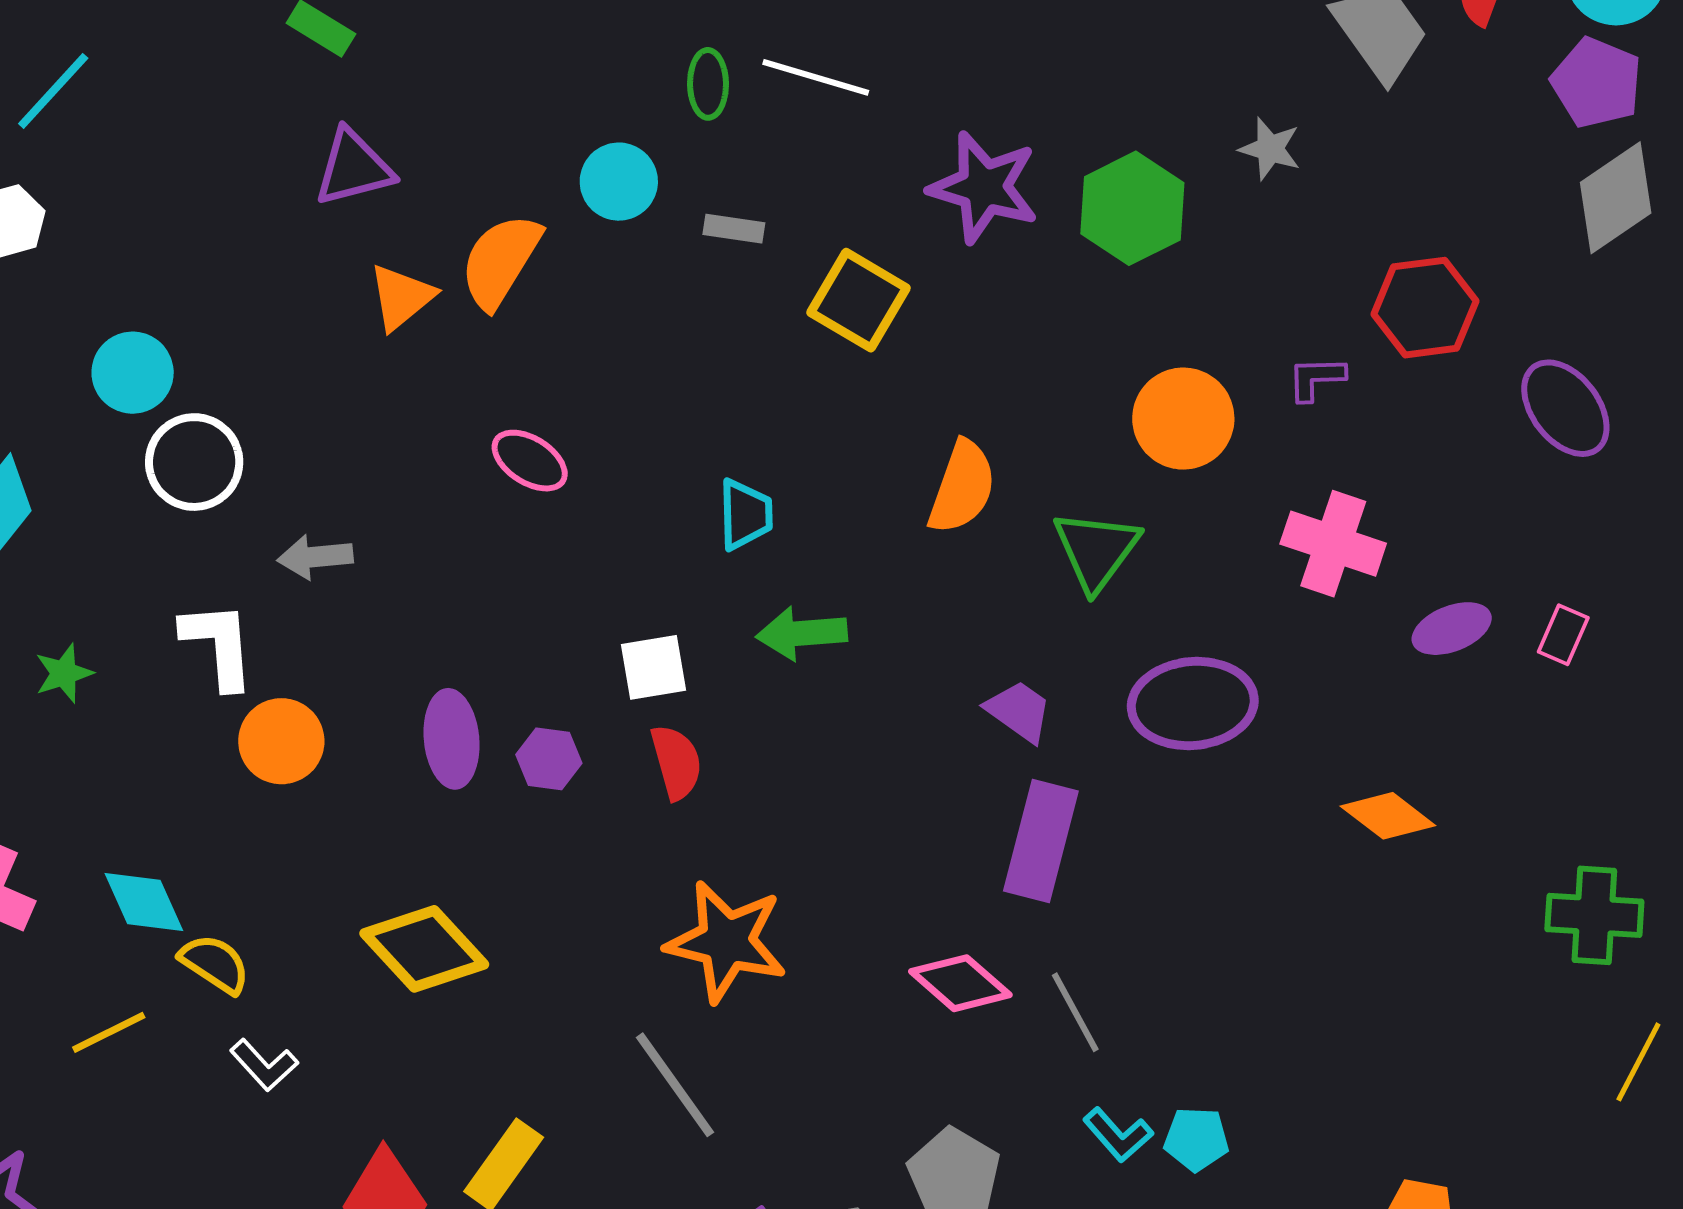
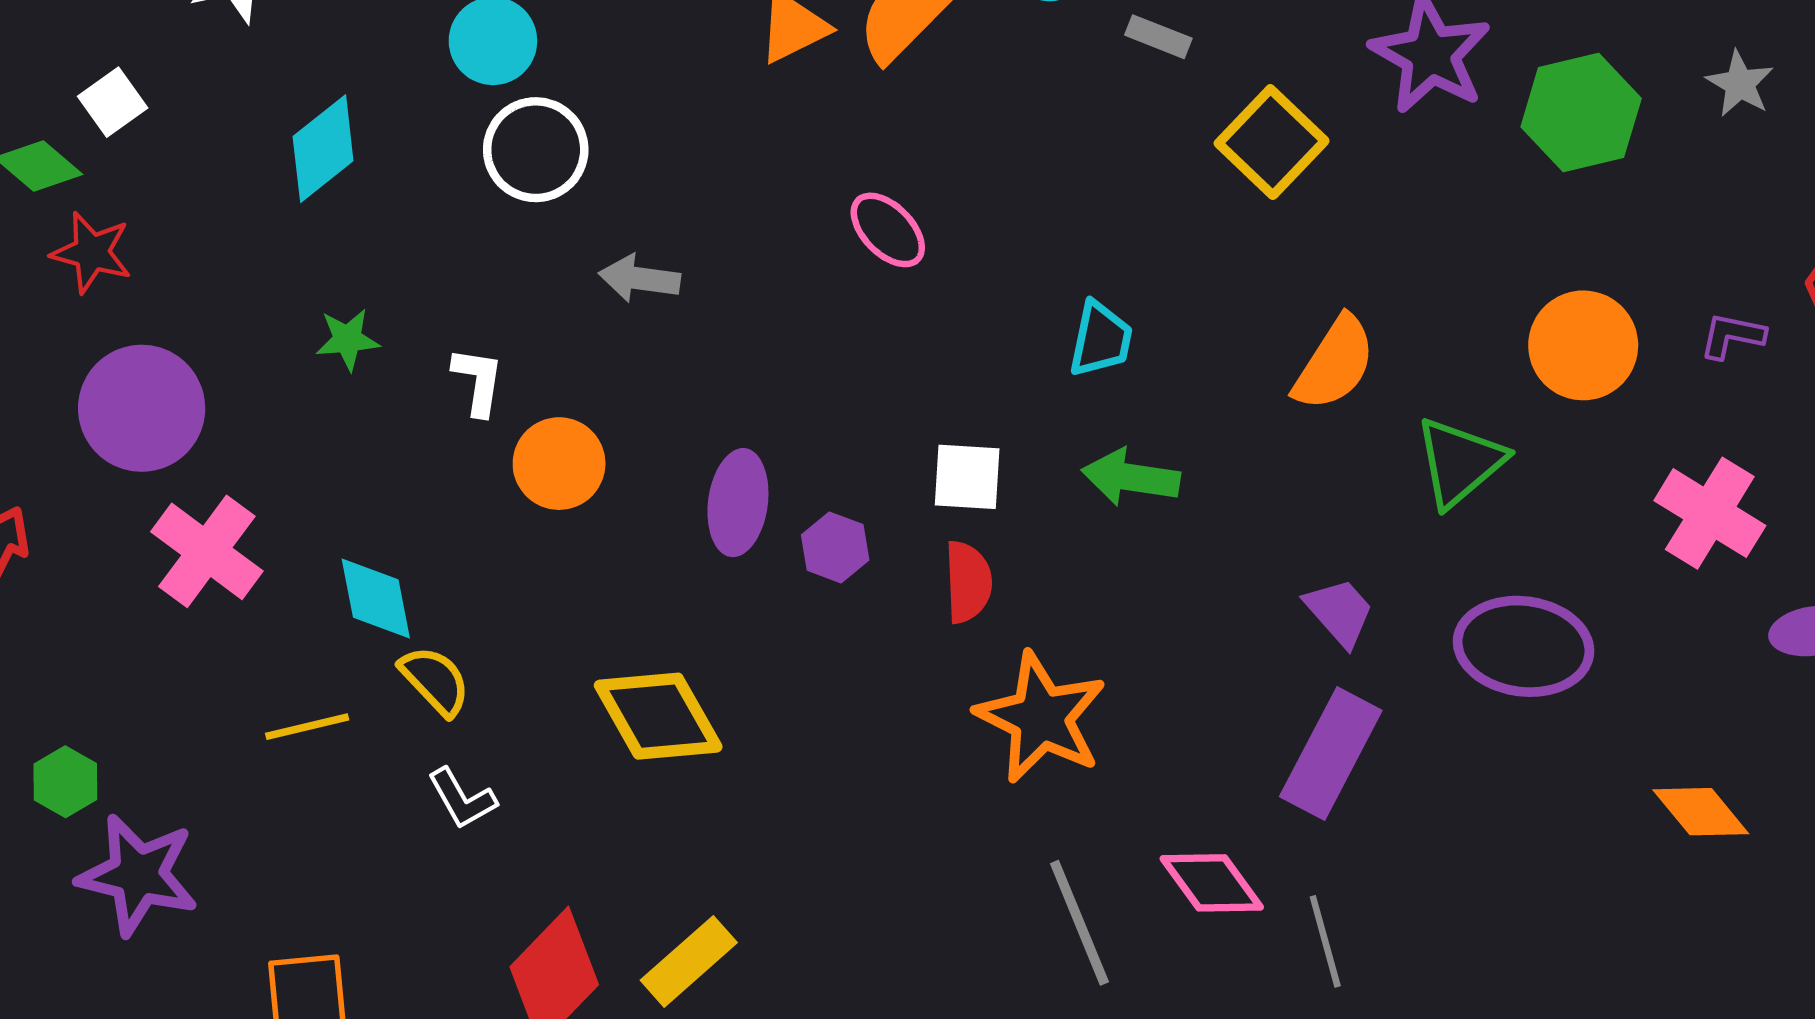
white L-shape: (218, 645) -> (478, 381), moved, size x0.7
orange star: (726, 941) -> (1041, 718), moved
gray line: (675, 1085) -> (1079, 923), moved

